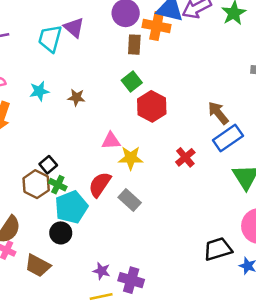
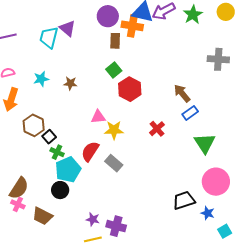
blue rectangle: (228, 138) -> (190, 113), size x0.7
brown hexagon: (36, 184) -> (34, 125), moved

